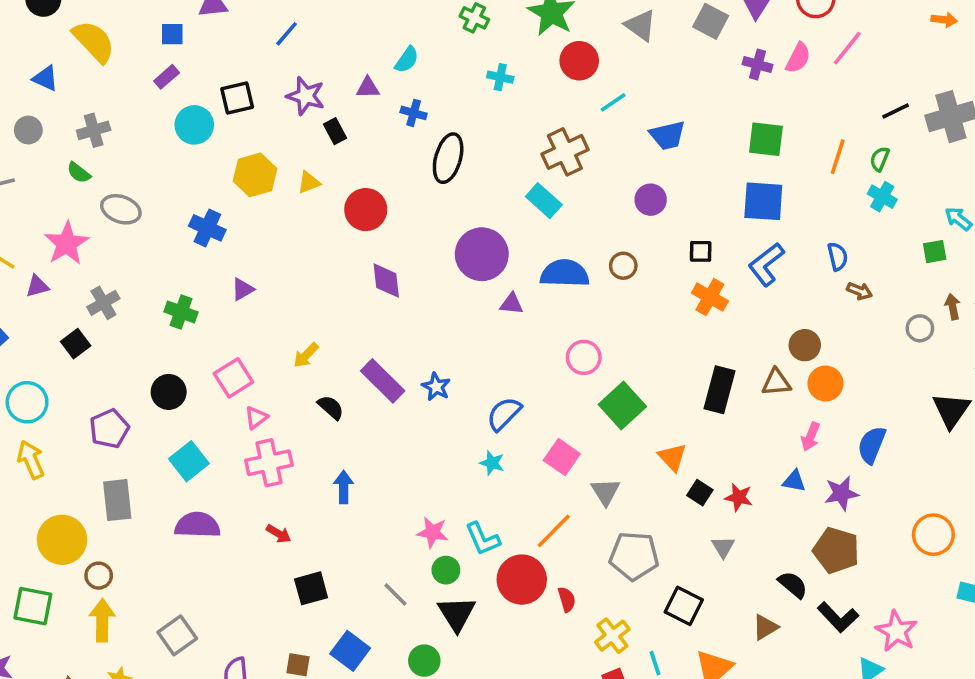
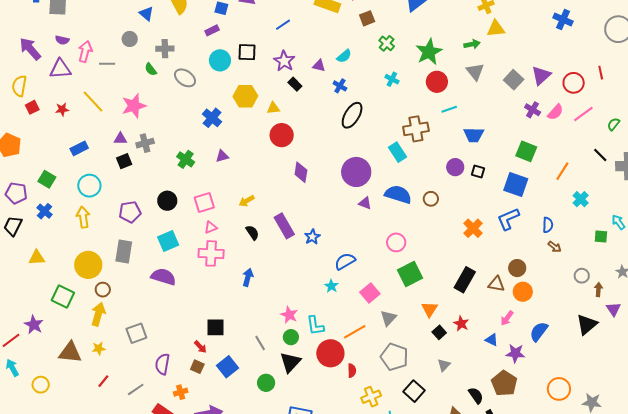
black line: (896, 111) -> (600, 155), turned 56
black rectangle: (335, 131) -> (295, 84), turned -32
green semicircle: (880, 159) -> (613, 124), moved
gray ellipse: (121, 209) -> (185, 78), moved
red circle: (366, 210) -> (282, 135), moved
black square: (701, 251) -> (478, 171), moved
purple triangle: (37, 286) -> (120, 139), moved
brown arrow: (953, 307) -> (598, 289), moved
red star: (739, 497) -> (461, 324), moved
red arrow: (279, 534) -> (200, 347), moved

